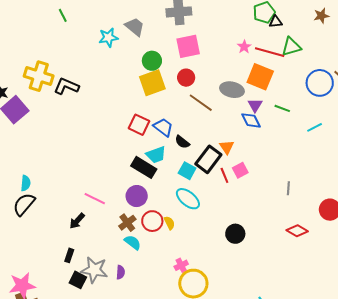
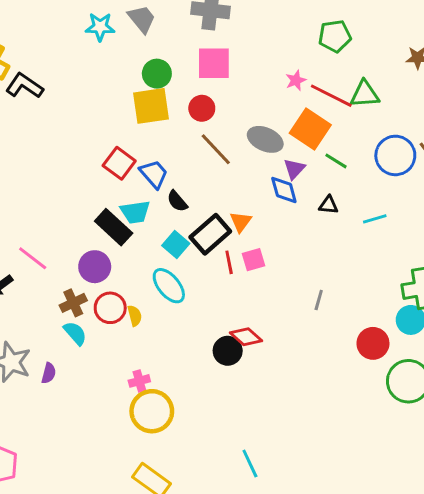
black triangle: (276, 22) -> (329, 205), moved
green line: (282, 108) -> (336, 161), moved
red diamond: (297, 231) -> (246, 337), moved

